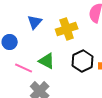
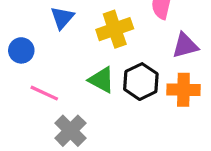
green triangle: (47, 61) -> (102, 80), moved

